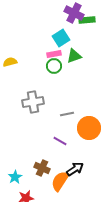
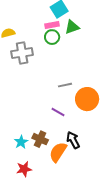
gray cross: (33, 102) -> (22, 53), moved
black arrow: (75, 169) -> (73, 140), turned -84
cyan star: (15, 177) -> (21, 142), moved

